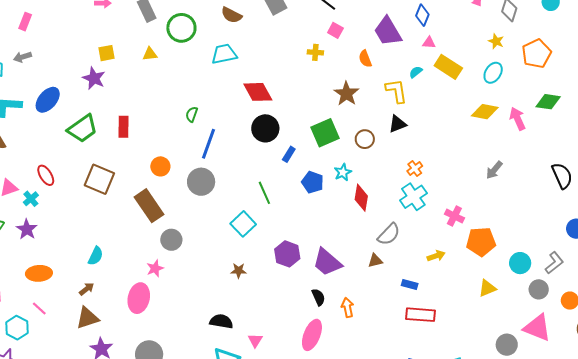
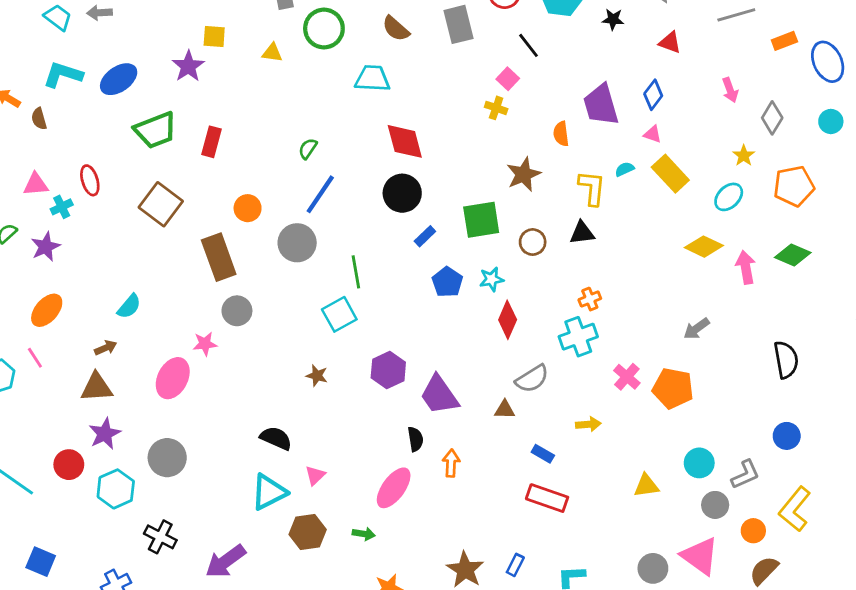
pink square: (335, 30) -> (508, 79), moved
green line: (264, 193) -> (356, 272), moved
orange pentagon: (481, 242) -> (673, 388), moved
orange ellipse: (39, 273) -> (47, 310), turned -60

